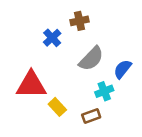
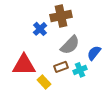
brown cross: (79, 21) -> (61, 16), size x1.5
brown rectangle: (91, 116) -> (61, 67), moved

